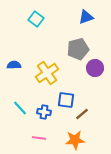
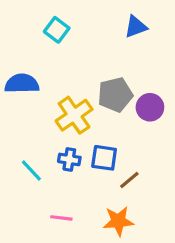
gray pentagon: (78, 49) -> (115, 95), moved
blue semicircle: (14, 65) -> (22, 84), moved, size x1.5
blue cross: (44, 112) -> (69, 159), moved

